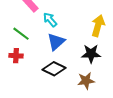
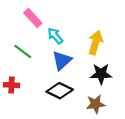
yellow arrow: (98, 26) -> (95, 43), moved
red cross: (16, 56) -> (12, 85), moved

